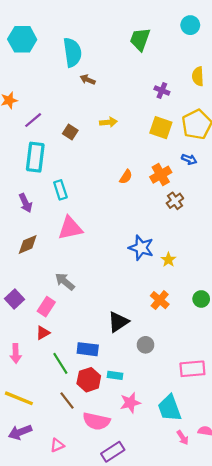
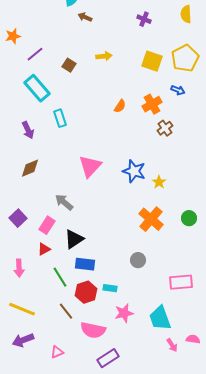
purple cross: (162, 91) -> (144, 19), moved
cyan rectangle: (35, 157) -> (37, 88), turned -48
pink triangle: (70, 228) -> (90, 166), moved, turned -35
orange cross: (160, 300) -> (151, 219), size x1.4
black triangle: (118, 322) -> (74, 239), moved

